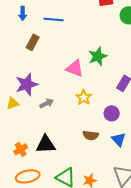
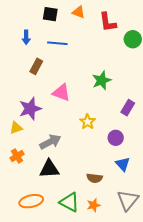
pink triangle: (75, 68) -> (61, 93), moved
gray arrow: (47, 103) -> (50, 142), moved, size x1.5
brown semicircle: (91, 135) -> (95, 178), moved
orange cross: (21, 149) -> (17, 156), moved

